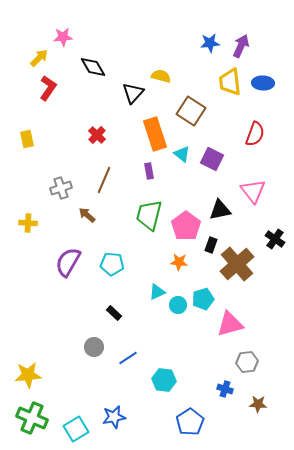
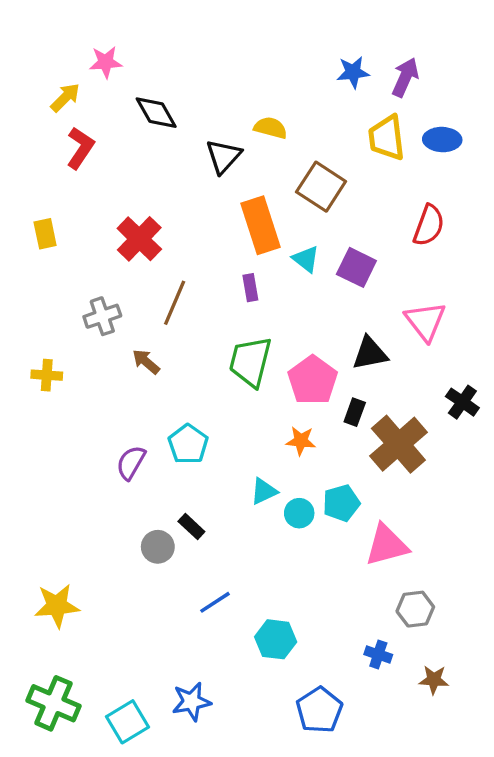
red cross: (97, 135) -> (139, 239), moved, size x1.5
purple semicircle: (68, 262) -> (131, 463), moved, size x0.7
cyan pentagon: (112, 264) -> (188, 444), turned 30
gray circle: (94, 347) -> (158, 547), moved
yellow star: (28, 375) -> (57, 606), moved

